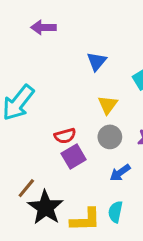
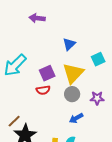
yellow triangle: (108, 105) -> (73, 73), size x1.6
purple square: (74, 156) -> (47, 73), moved

